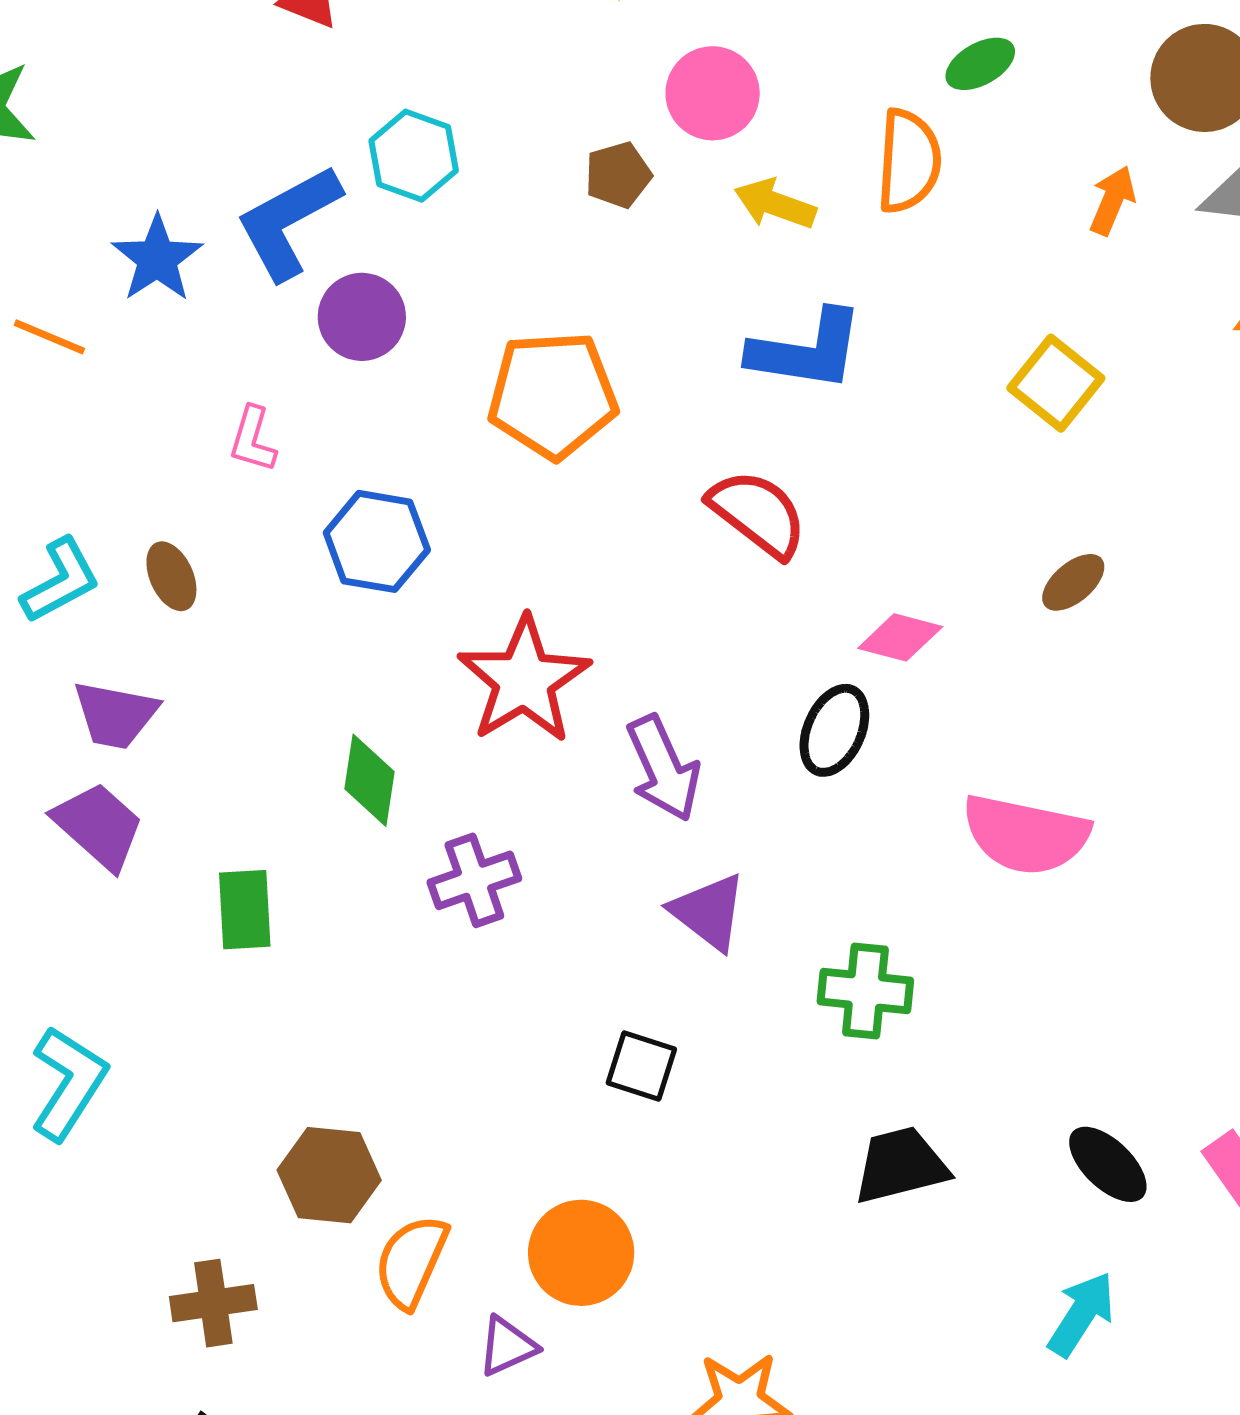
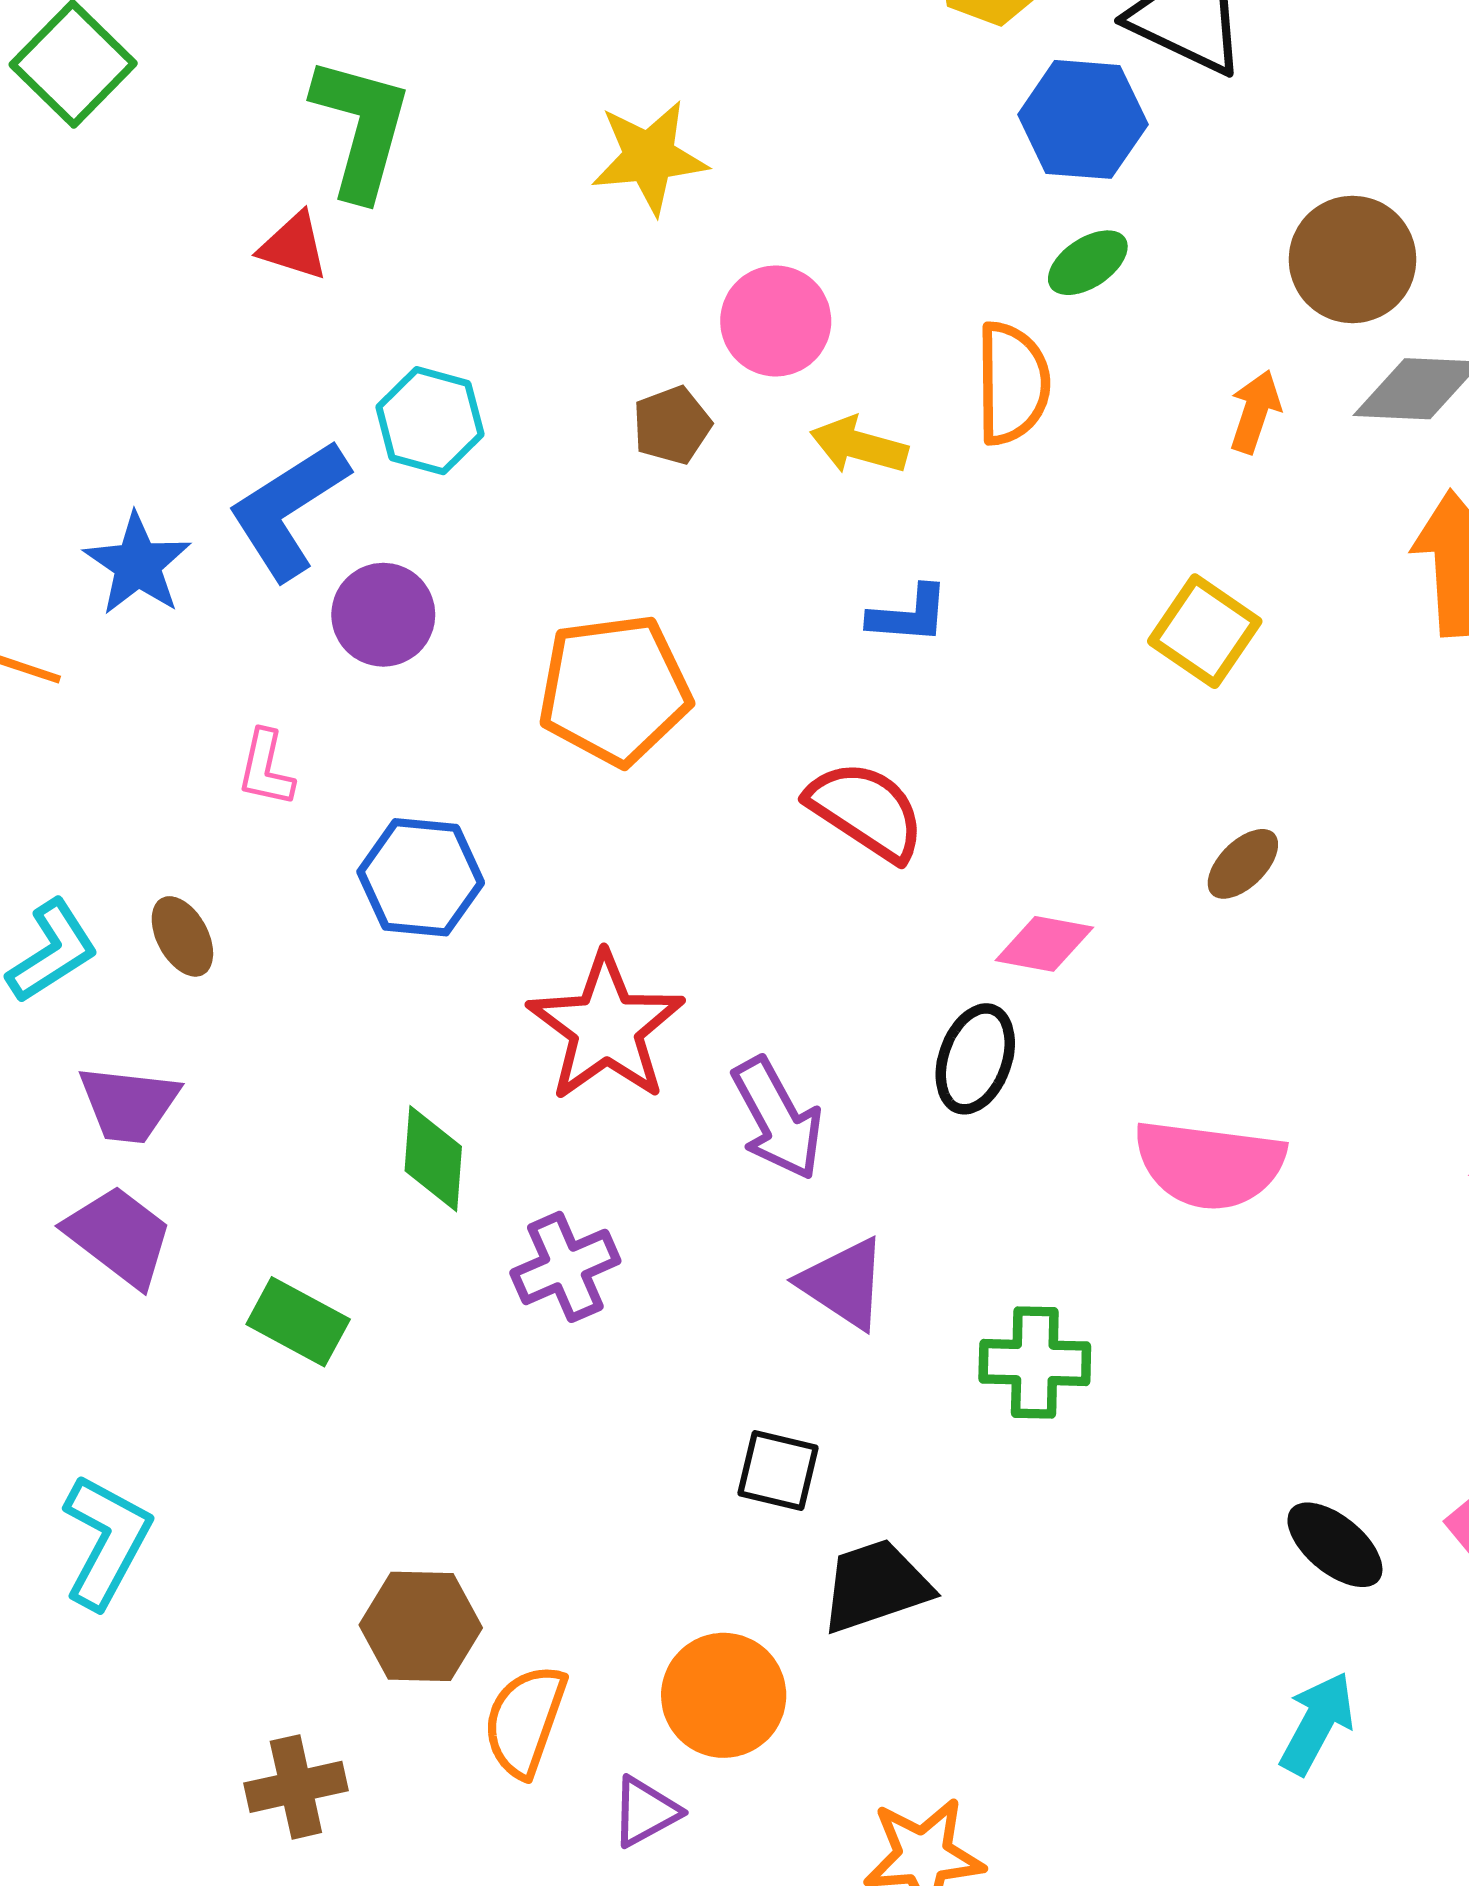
blue L-shape: (806, 350) -> (909, 615), size x0.6
green rectangle: (245, 910) -> (298, 1322), turned -54
black trapezoid: (901, 1165) -> (876, 1586), moved

